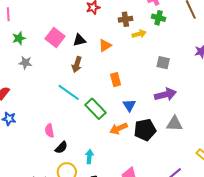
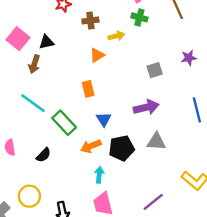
brown cross: (125, 19) -> (90, 21), moved
orange triangle: (105, 45) -> (97, 55), moved
gray square: (163, 63) -> (155, 70), moved, turned -32
brown arrow: (77, 64) -> (34, 64), moved
black semicircle: (61, 147) -> (43, 155), moved
cyan arrow: (89, 157) -> (99, 175), moved

